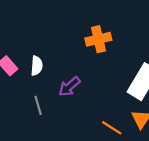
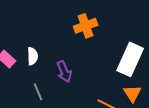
purple arrow: (69, 87) -> (64, 72), turned -65

